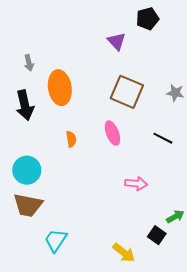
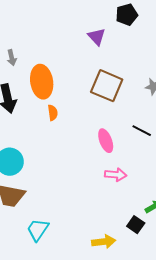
pink ellipse: (112, 133) -> (106, 141), moved
orange semicircle: (71, 139) -> (53, 113), moved
yellow arrow: (124, 253) -> (104, 242), turned -45

